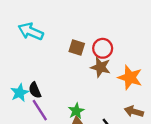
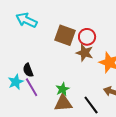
brown square: (77, 47) -> (65, 35), size x1.5
cyan star: (20, 93) -> (16, 82), moved

